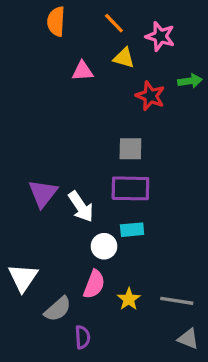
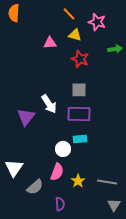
orange semicircle: (56, 21) -> (14, 13), moved
red star: (150, 96) -> (80, 59), moved
white arrow: (81, 207) -> (49, 104), moved
purple semicircle: (83, 337) -> (60, 204), moved
gray triangle: (188, 339) -> (114, 205), turned 40

